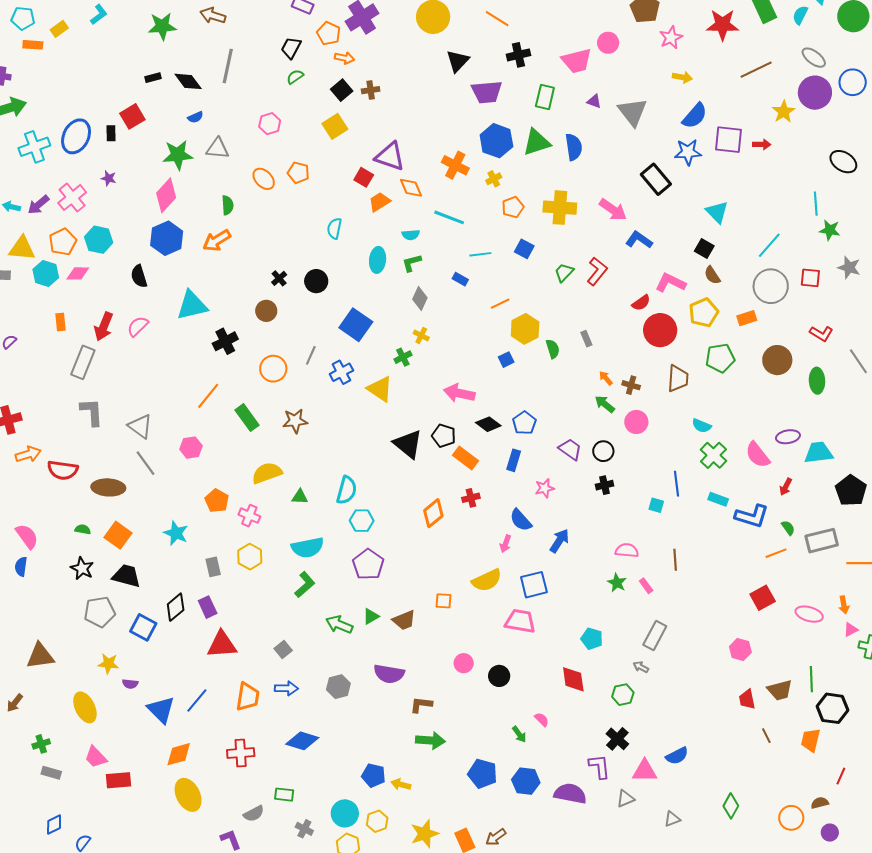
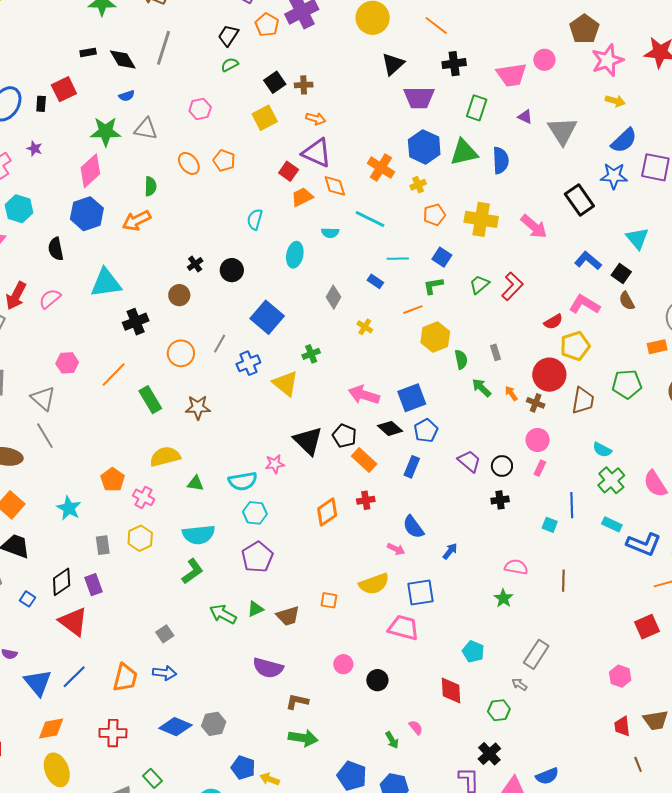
pink star: (671, 38) -> (608, 60), size x1.4
orange arrow: (344, 58) -> (316, 119), moved
blue L-shape: (639, 240) -> (588, 261), moved
green L-shape: (412, 263) -> (433, 286), moved
yellow pentagon: (704, 313) -> (575, 346), moved
red circle: (660, 330) -> (549, 375), moved
yellow cross: (421, 335) -> (365, 327), moved
blue square: (506, 360) -> (412, 398), moved, size x1.8
green arrow: (605, 404) -> (481, 388), moved
pink hexagon: (191, 448) -> (67, 363), moved
pink star: (545, 488) -> (275, 464), moved
cyan semicircle: (347, 490) -> (243, 481), turned 60
blue arrow: (559, 541) -> (450, 551), size x0.7
pink arrow: (506, 544) -> (396, 549), turned -90
pink rectangle: (646, 586) -> (540, 468), moved, turned 56
blue square: (143, 627) -> (28, 599), size x0.6
red triangle: (222, 645) -> (73, 622), moved, turned 36
gray hexagon: (338, 687) -> (214, 724), moved
green rectangle: (284, 795) -> (152, 778), turned 36

